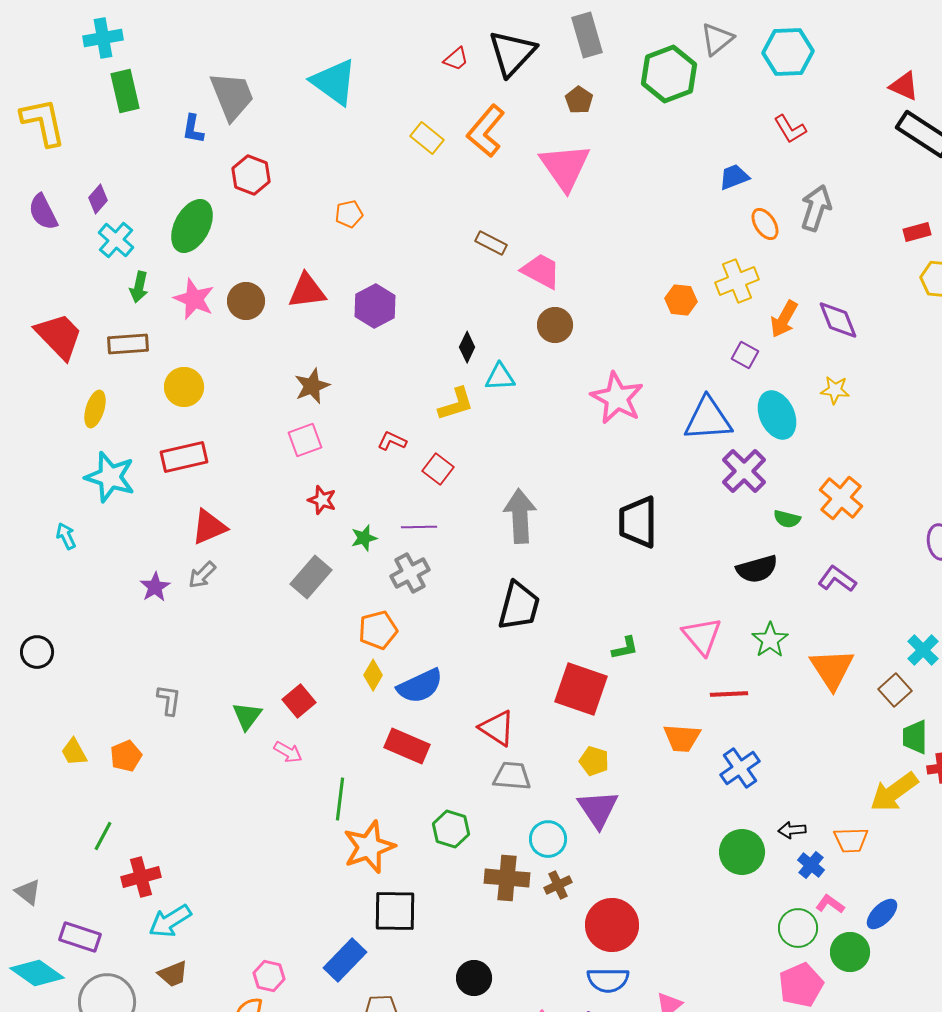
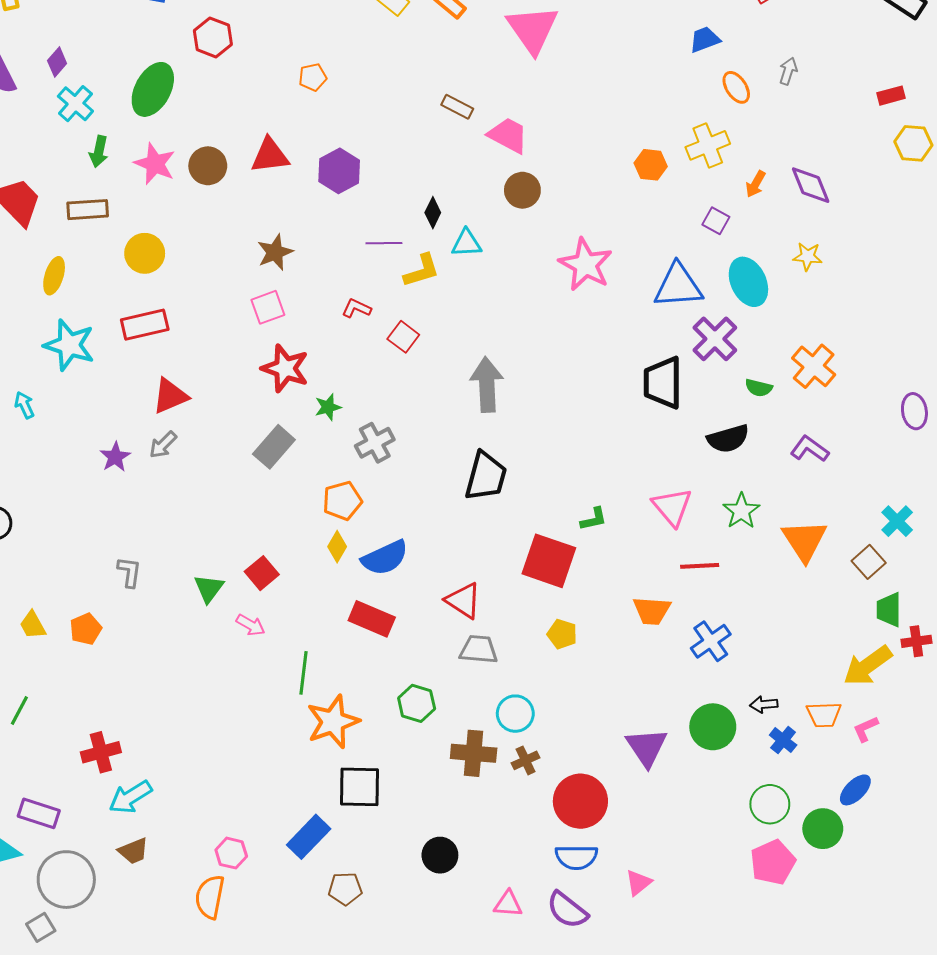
gray arrow: (816, 208) -> (788, 71), size x0.6
orange arrow: (784, 319) -> (756, 184), size x0.7
red star: (322, 500) -> (285, 368), size x1.6
black trapezoid: (638, 522) -> (663, 383), moved
purple line: (419, 527) -> (384, 243), moved
purple triangle: (598, 809) -> (647, 747), moved
green line: (103, 836) -> (19, 711), moved
pink L-shape: (830, 904) -> (866, 729), moved, turned -60

